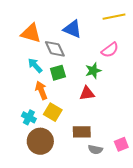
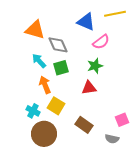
blue triangle: (72, 29) -> (86, 22), moved
pink semicircle: (110, 50) -> (101, 42), moved
brown rectangle: (82, 132) -> (84, 125), turned 36
pink square: (121, 144) -> (122, 120), moved
gray semicircle: (95, 150) -> (112, 139), moved

